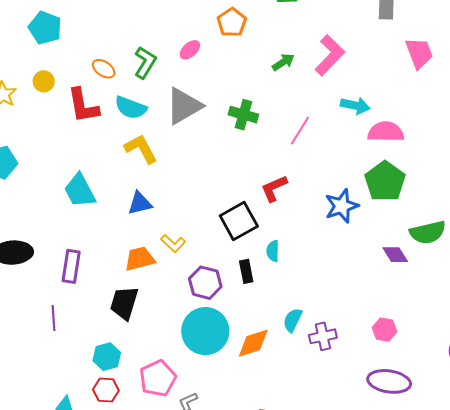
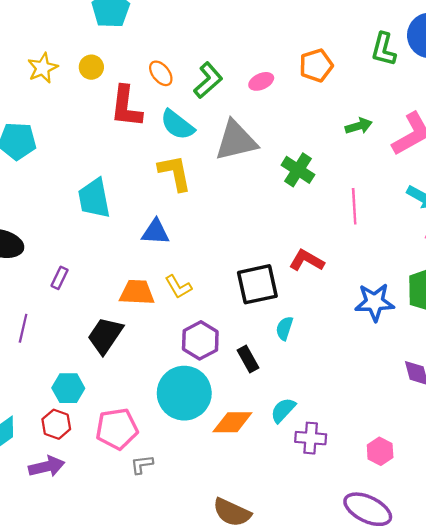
pink line: (300, 131) -> (354, 206), turned -52
red L-shape: (274, 188) -> (307, 260), turned 36
purple rectangle: (71, 266) -> (60, 278), size x0.6
black rectangle: (246, 271) -> (248, 359), moved, turned -35

